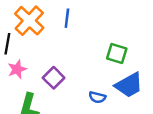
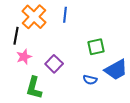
green square: (117, 53) -> (96, 47), moved, turned -30

